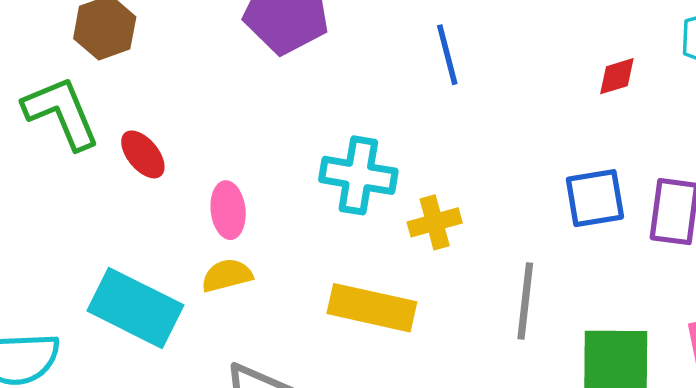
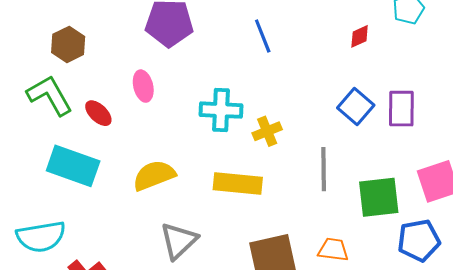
blue square: (595, 198) -> (356, 106), turned -33
pink ellipse: (228, 210) -> (143, 86), moved
yellow semicircle: (227, 275) -> (154, 175), size x1.5
cyan rectangle: (135, 308) -> (73, 166), moved

